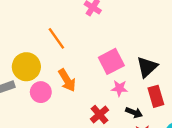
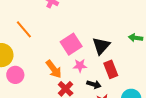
orange arrow: (67, 80) -> (54, 69), moved

